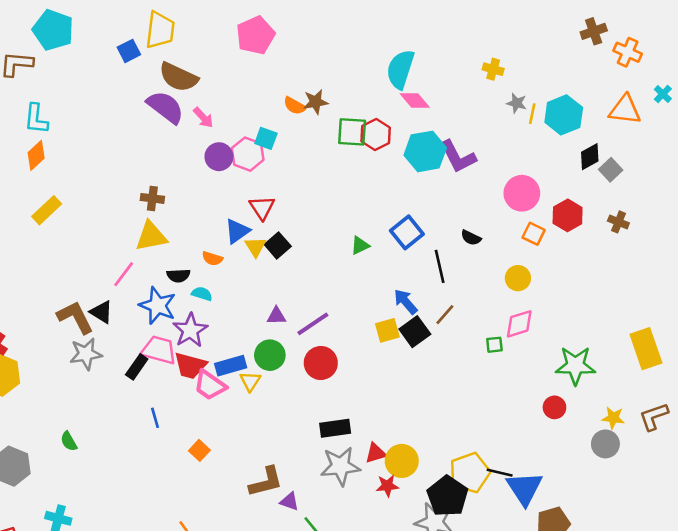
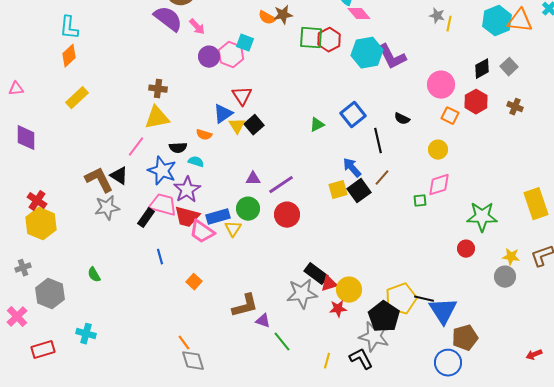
cyan hexagon: (564, 115) -> (497, 21), moved
black diamond: (590, 157) -> (482, 69), moved
black rectangle: (335, 428) -> (316, 274), moved, turned 45

